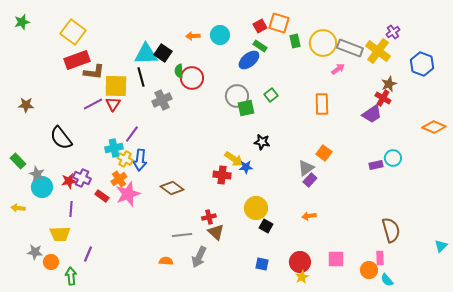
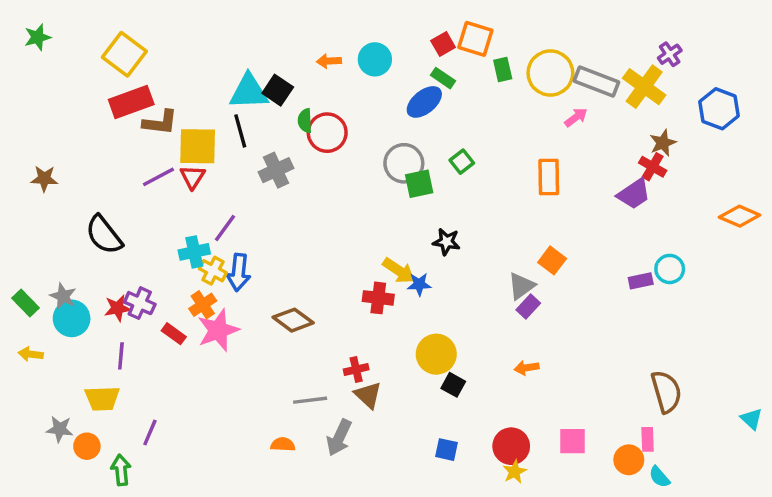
green rectangle: (18, 161) -> (26, 303), moved
cyan triangle: (441, 246) -> (751, 419), turned -32

